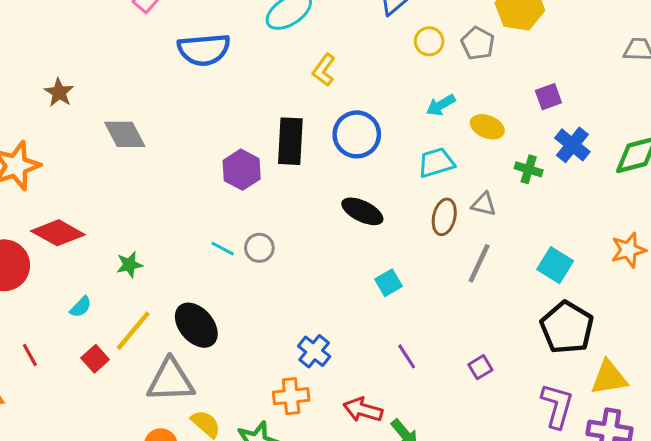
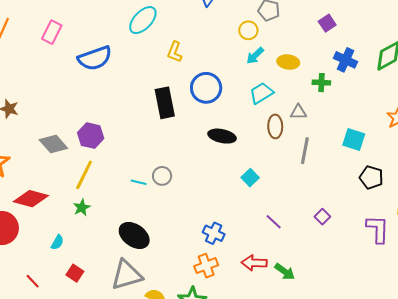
yellow circle: (429, 41) -> (248, 30), moved
purple square: (548, 97) -> (327, 23), moved
gray diamond: (125, 134) -> (53, 144), moved
purple hexagon: (242, 170) -> (91, 136), moved
black pentagon: (567, 327) -> (371, 177), size x0.7
yellow line: (133, 331) -> (84, 175), moved

